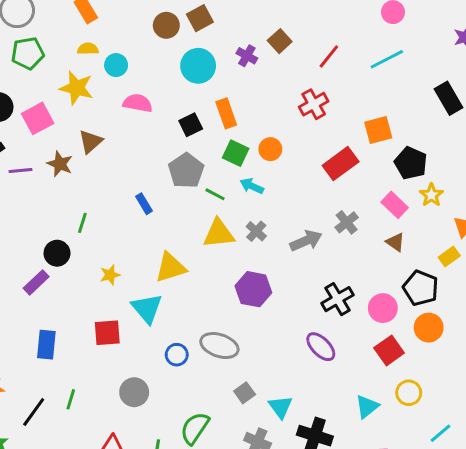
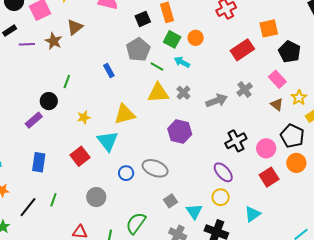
yellow star: (431, 195) -> (299, 98), moved
red square: (107, 333) -> (80, 156), turned -36
yellow circle: (409, 393) -> (221, 197), moved

